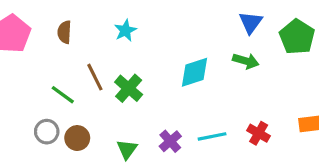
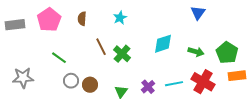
green pentagon: (297, 37) -> (227, 53), moved
green arrow: (246, 61) -> (196, 52), moved
green line: (63, 95) -> (59, 58), moved
red cross: (259, 133) -> (203, 82), size x1.6

